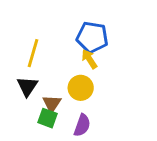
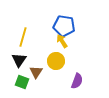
green square: (47, 118) -> (22, 82), moved
purple semicircle: (82, 125) -> (77, 81), moved

